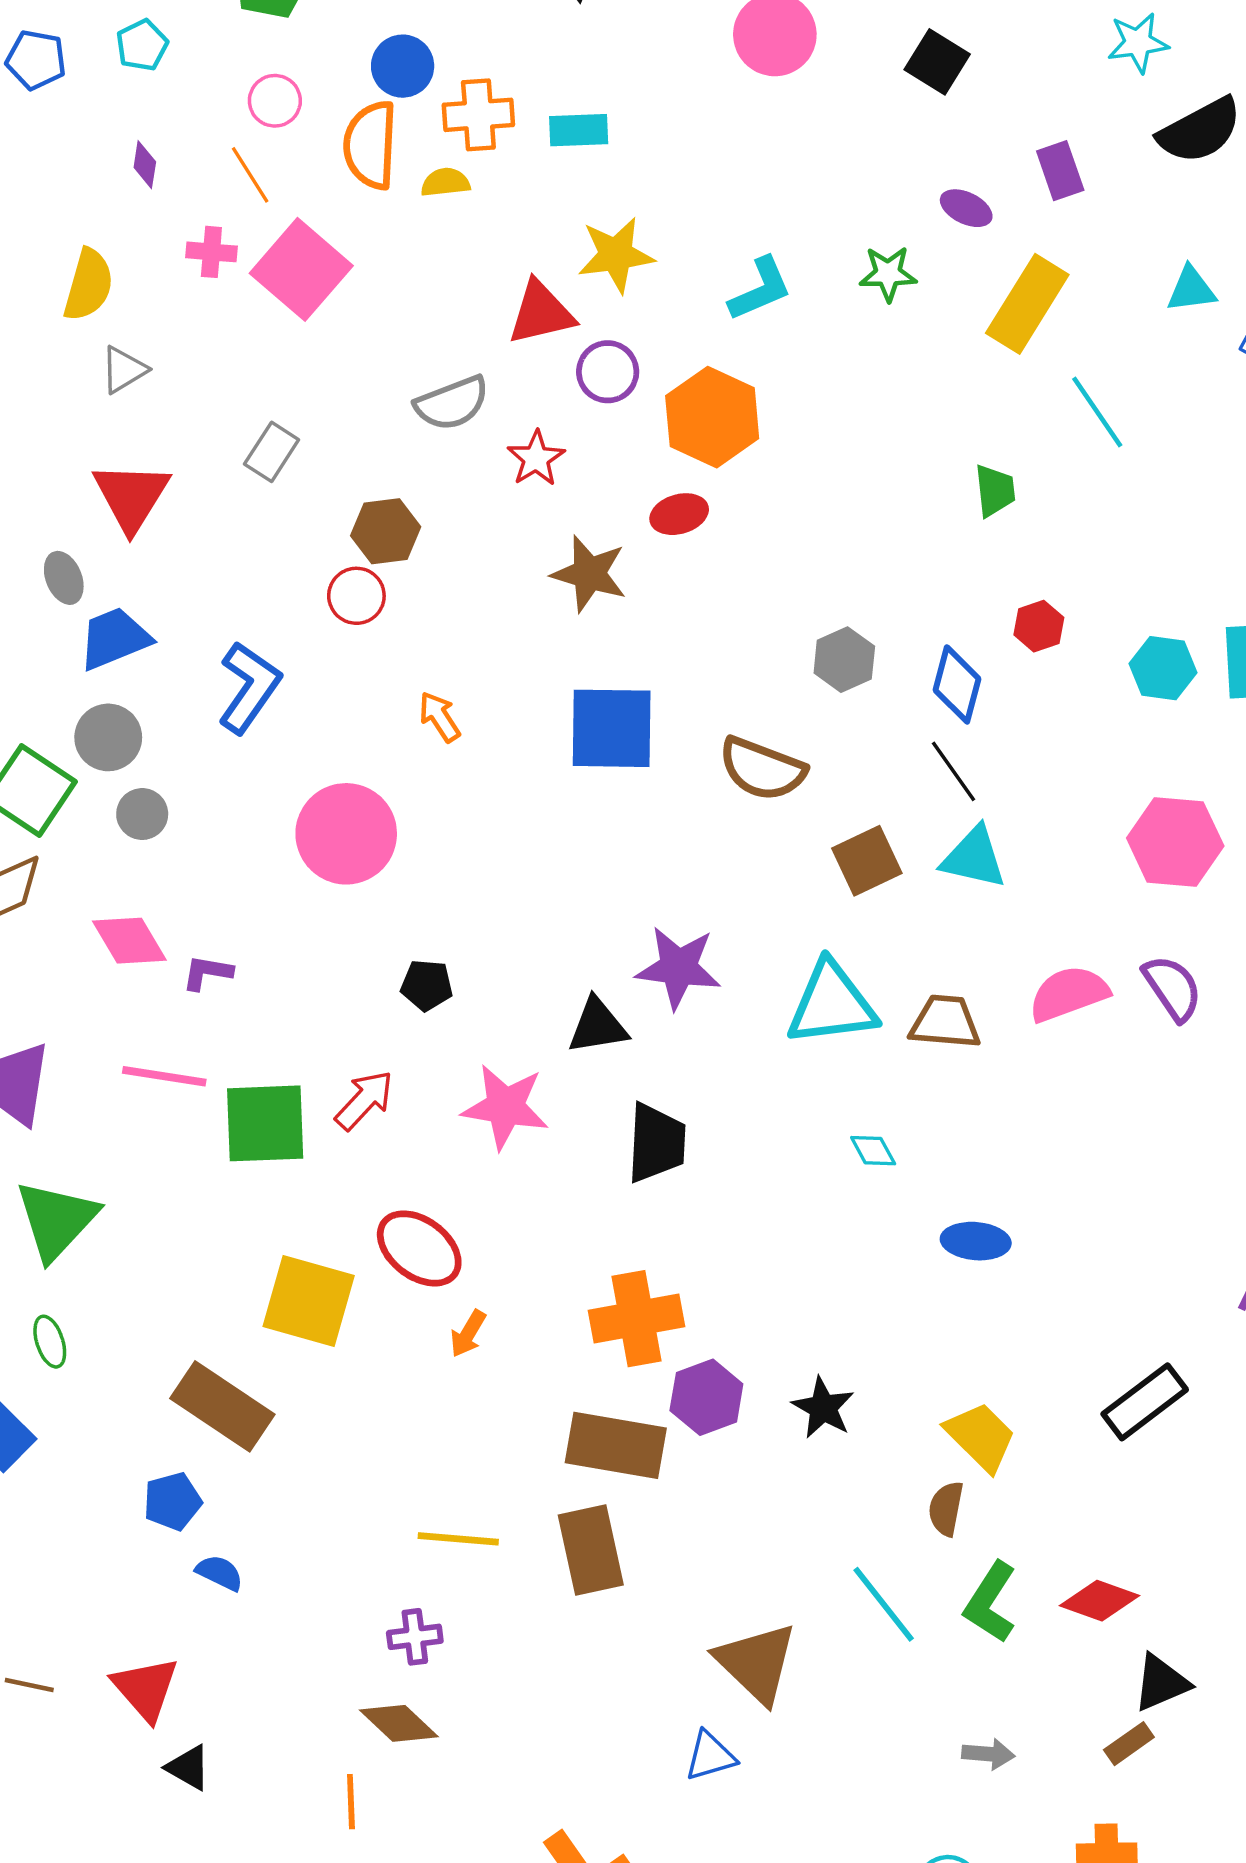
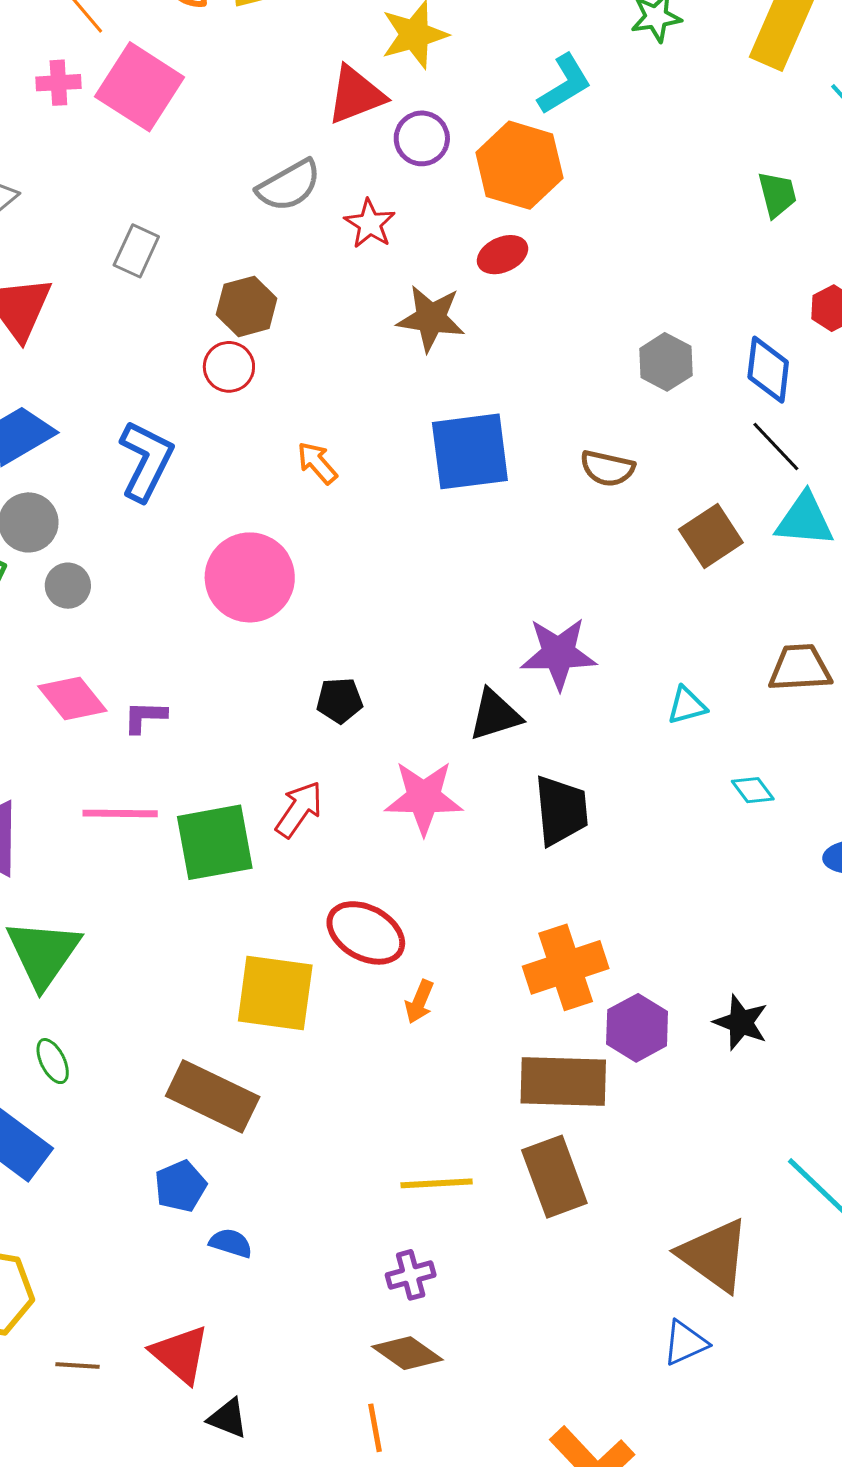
cyan L-shape: (760, 289) -> (565, 84), moved
brown semicircle: (762, 769) -> (607, 468), size x0.7
cyan triangle: (832, 1004) -> (687, 706), moved, size x0.5

